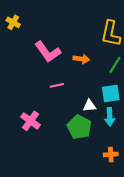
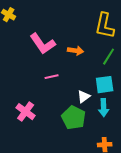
white triangle: (89, 106) -> (84, 97), turned -32

